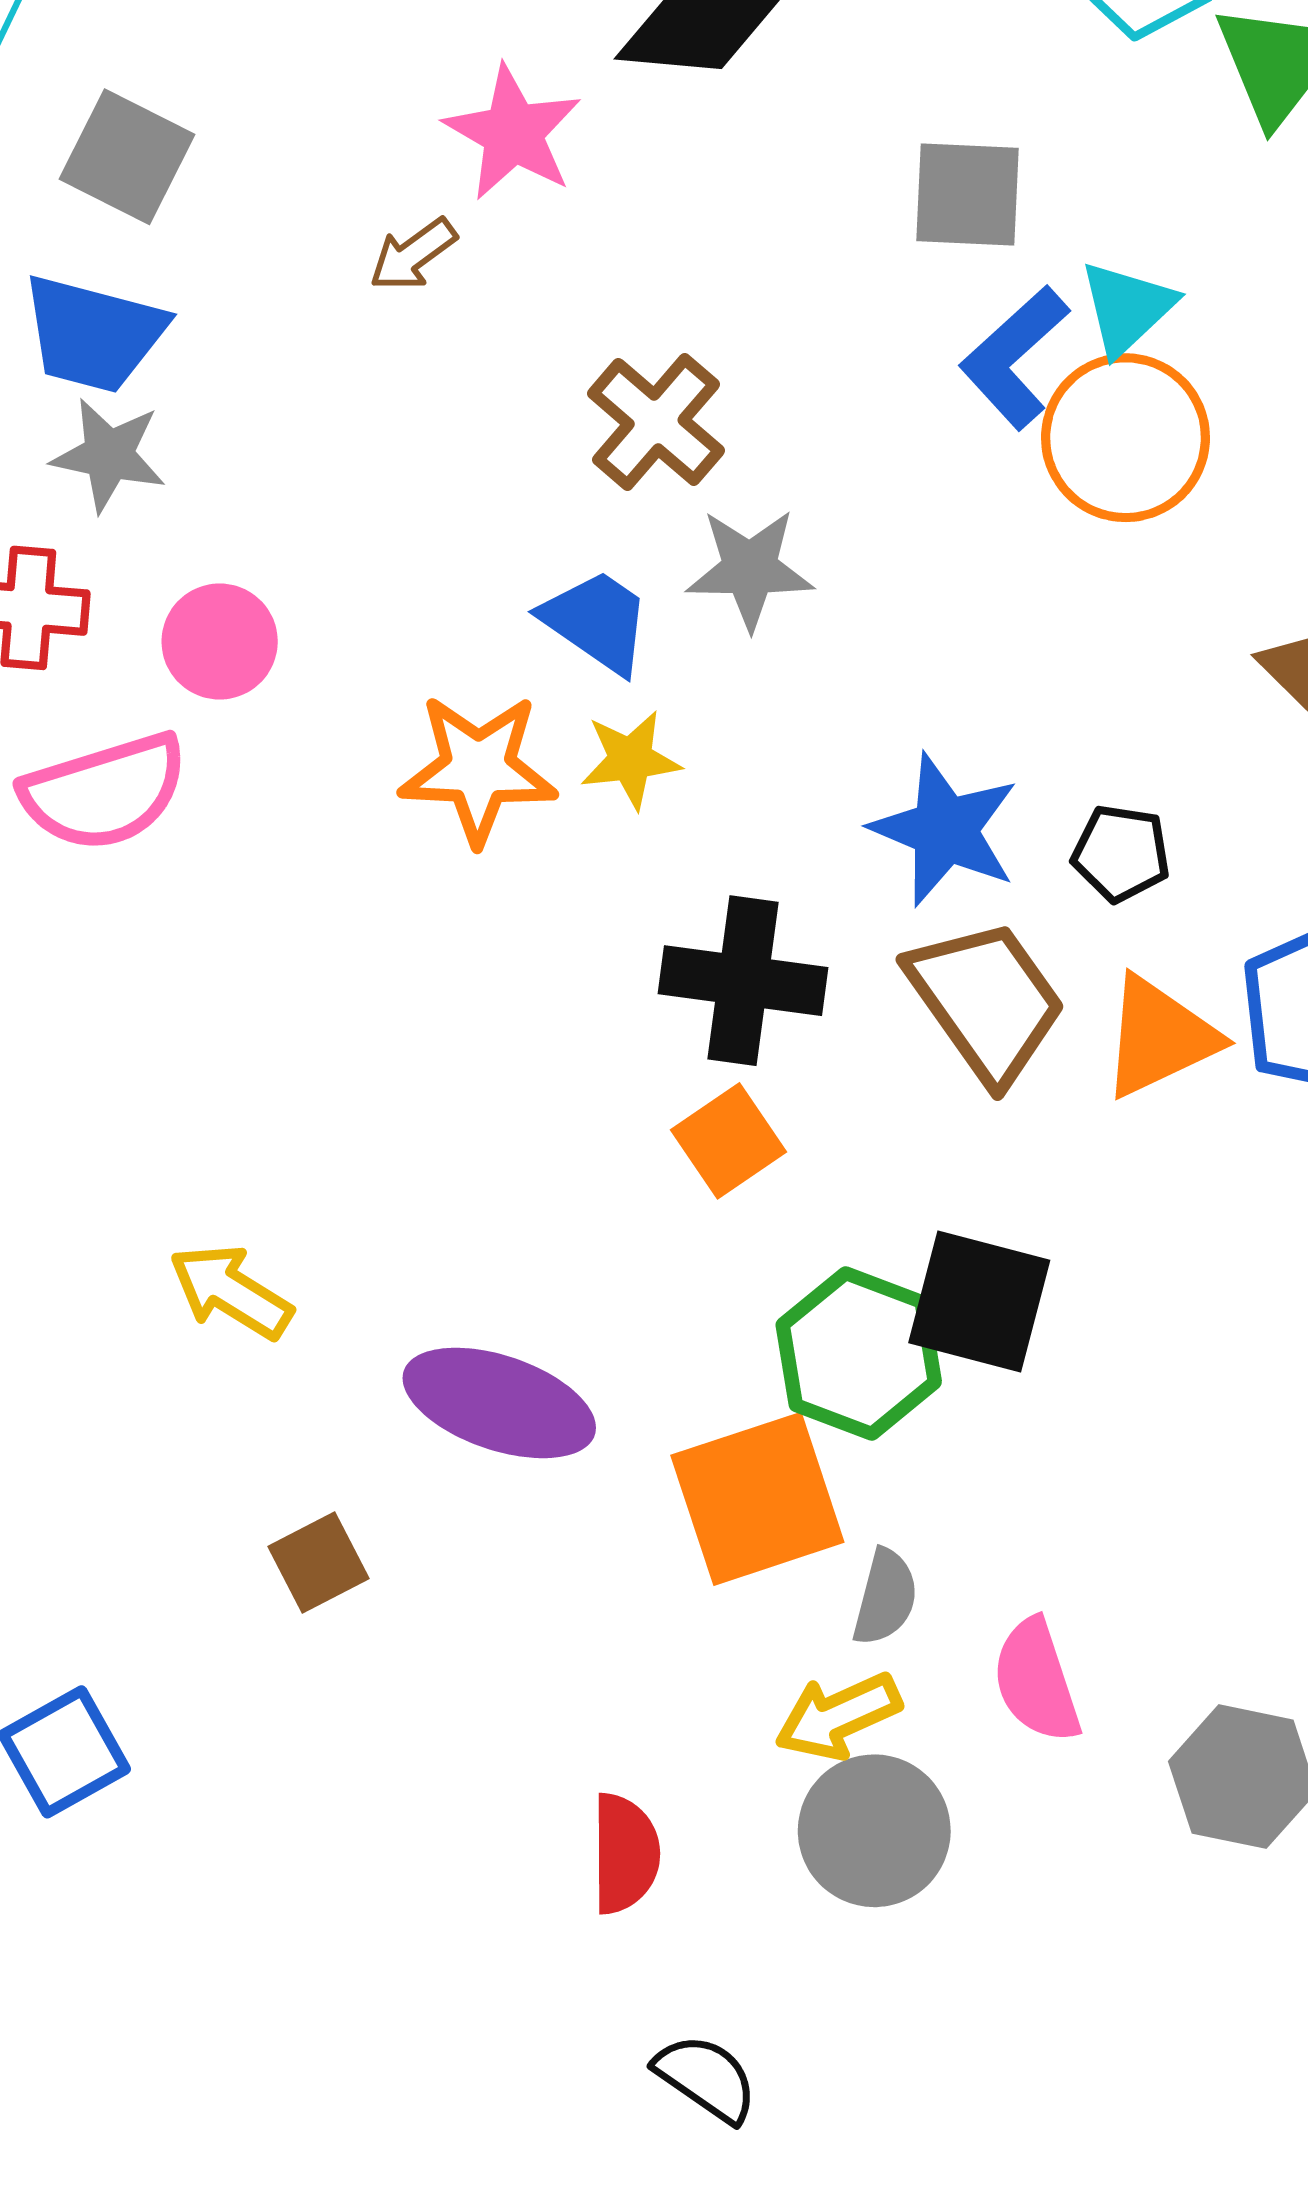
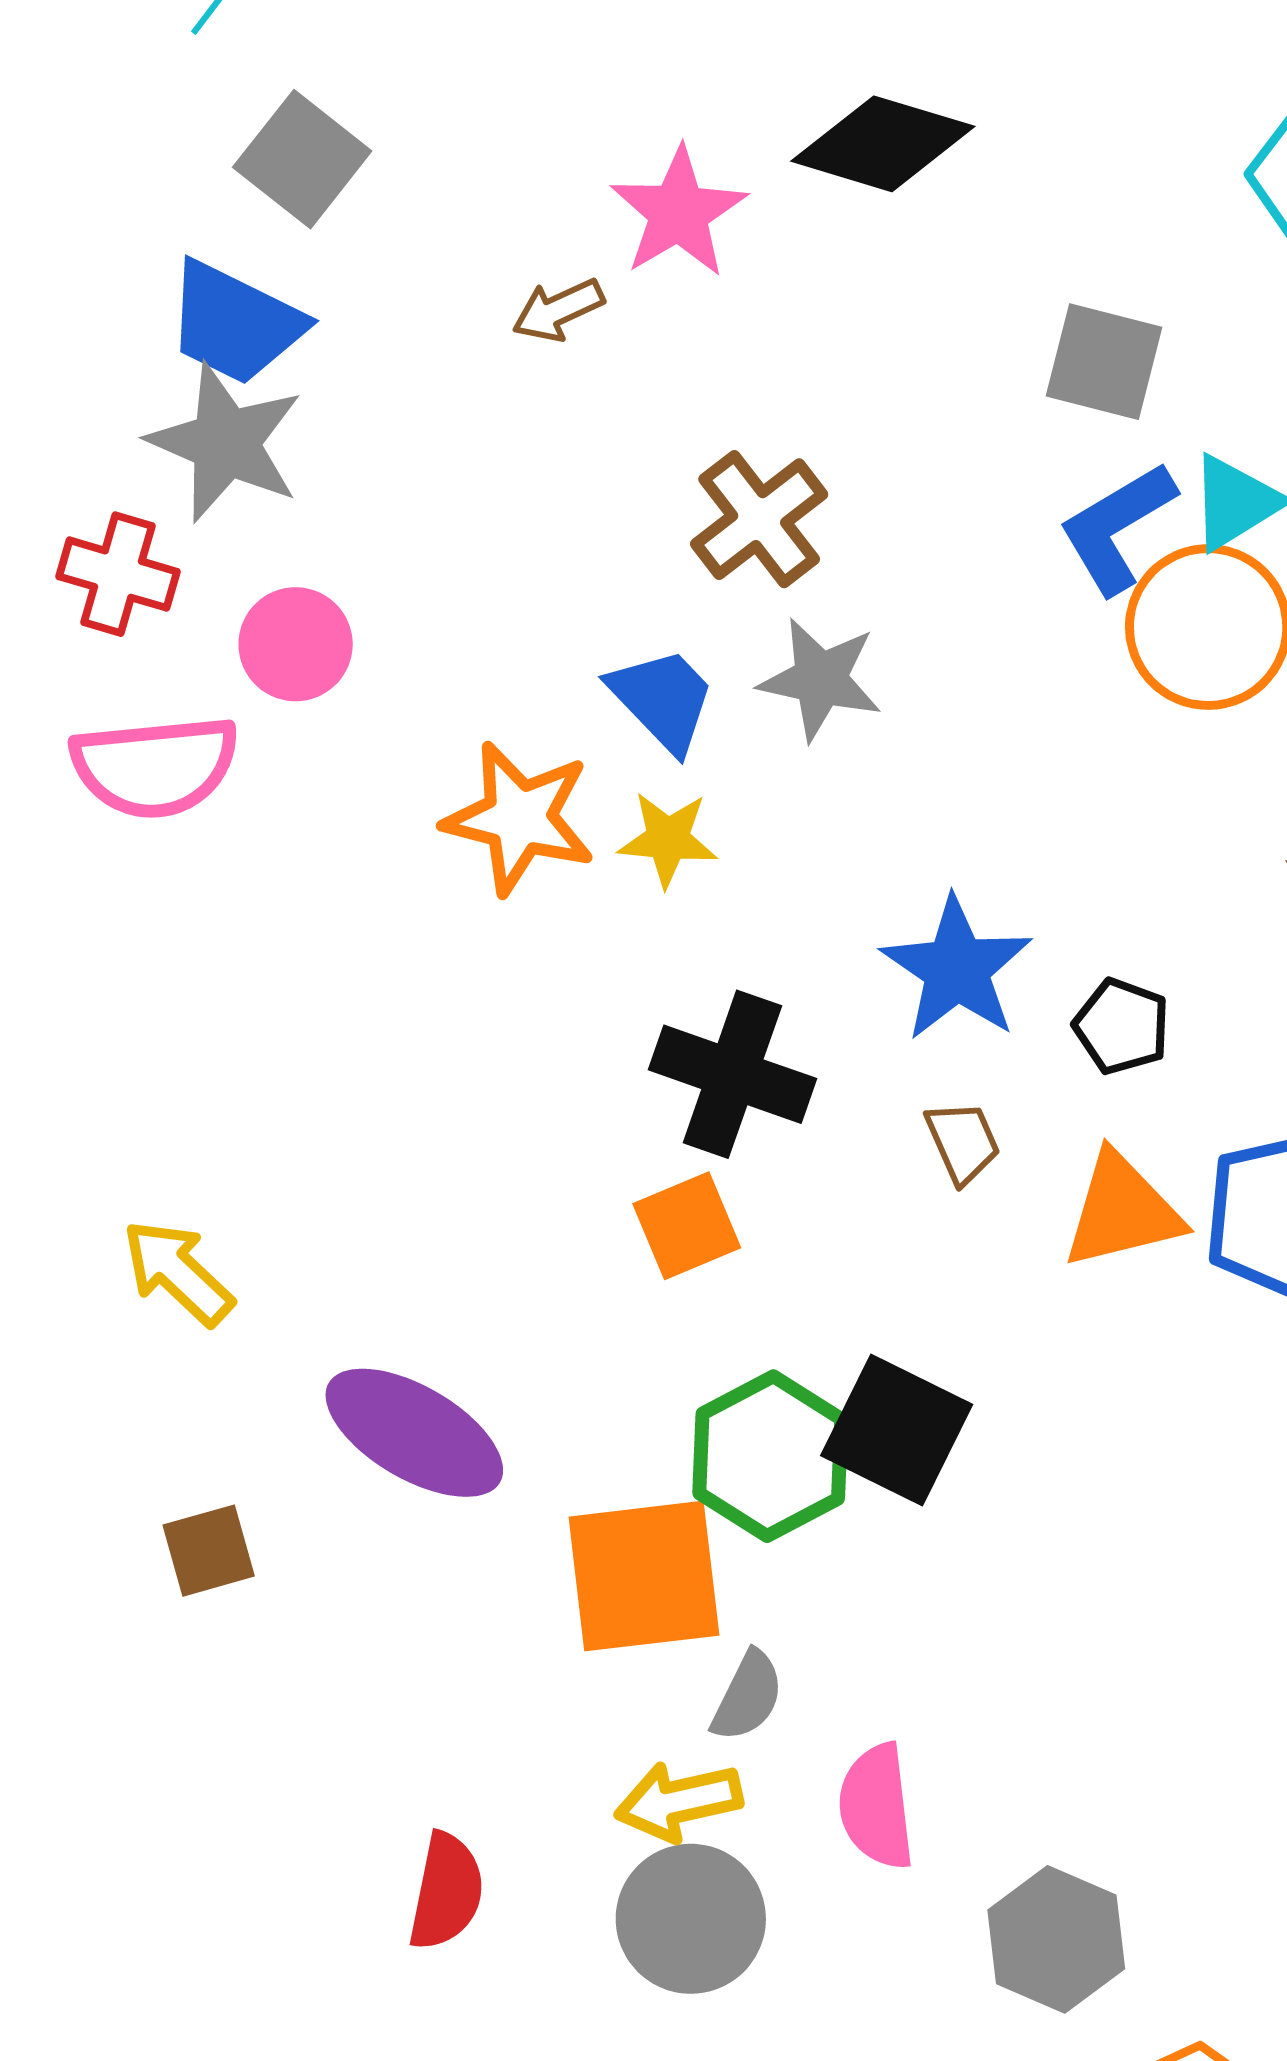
gray star: (109, 455) -> (226, 443), size x1.4
brown trapezoid: (986, 1001) -> (963, 1142), size x0.5

